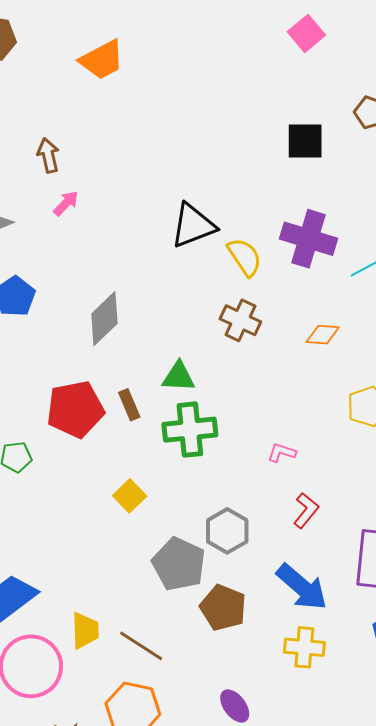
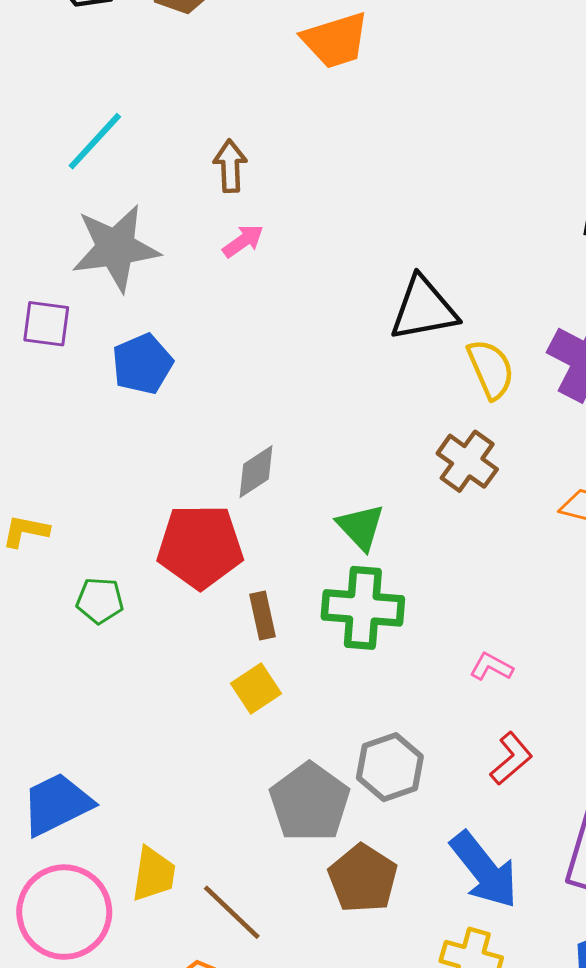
gray diamond: (104, 319) -> (256, 472), moved, size x0.7
green triangle: (178, 377) -> (361, 527), turned 33
brown rectangle: (129, 405) -> (262, 615), moved

